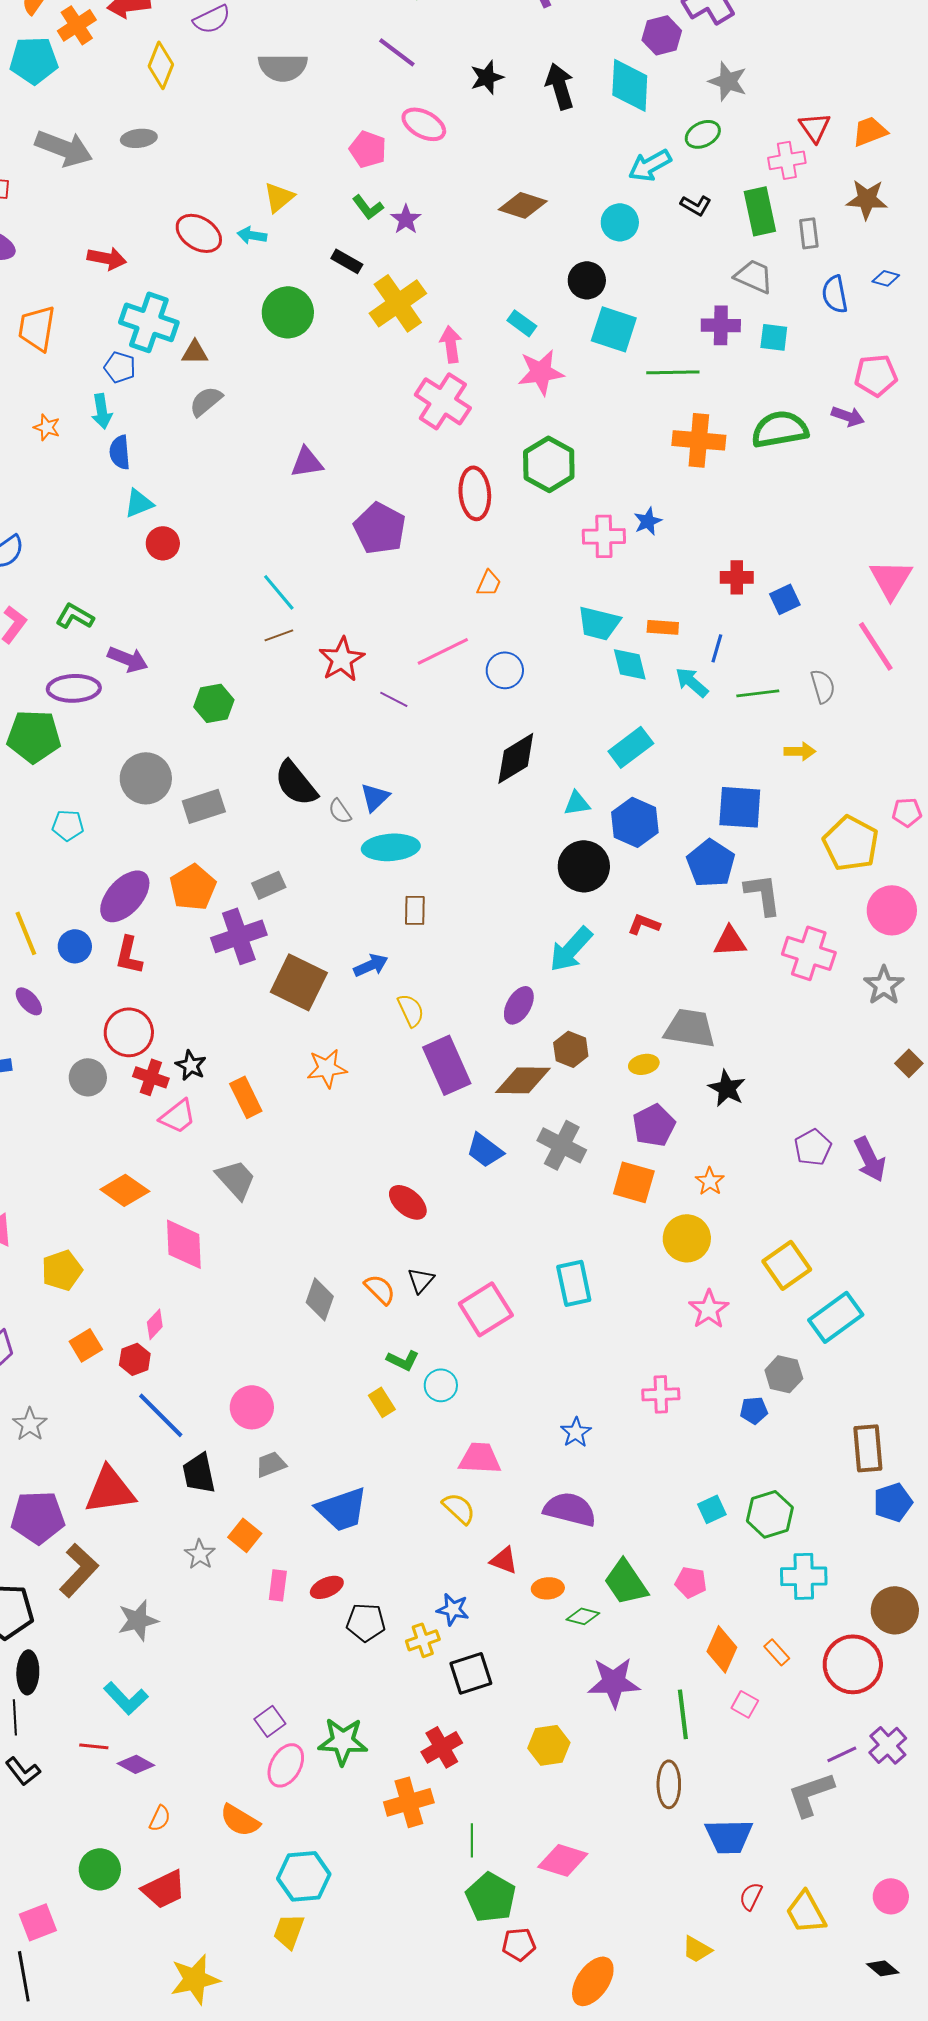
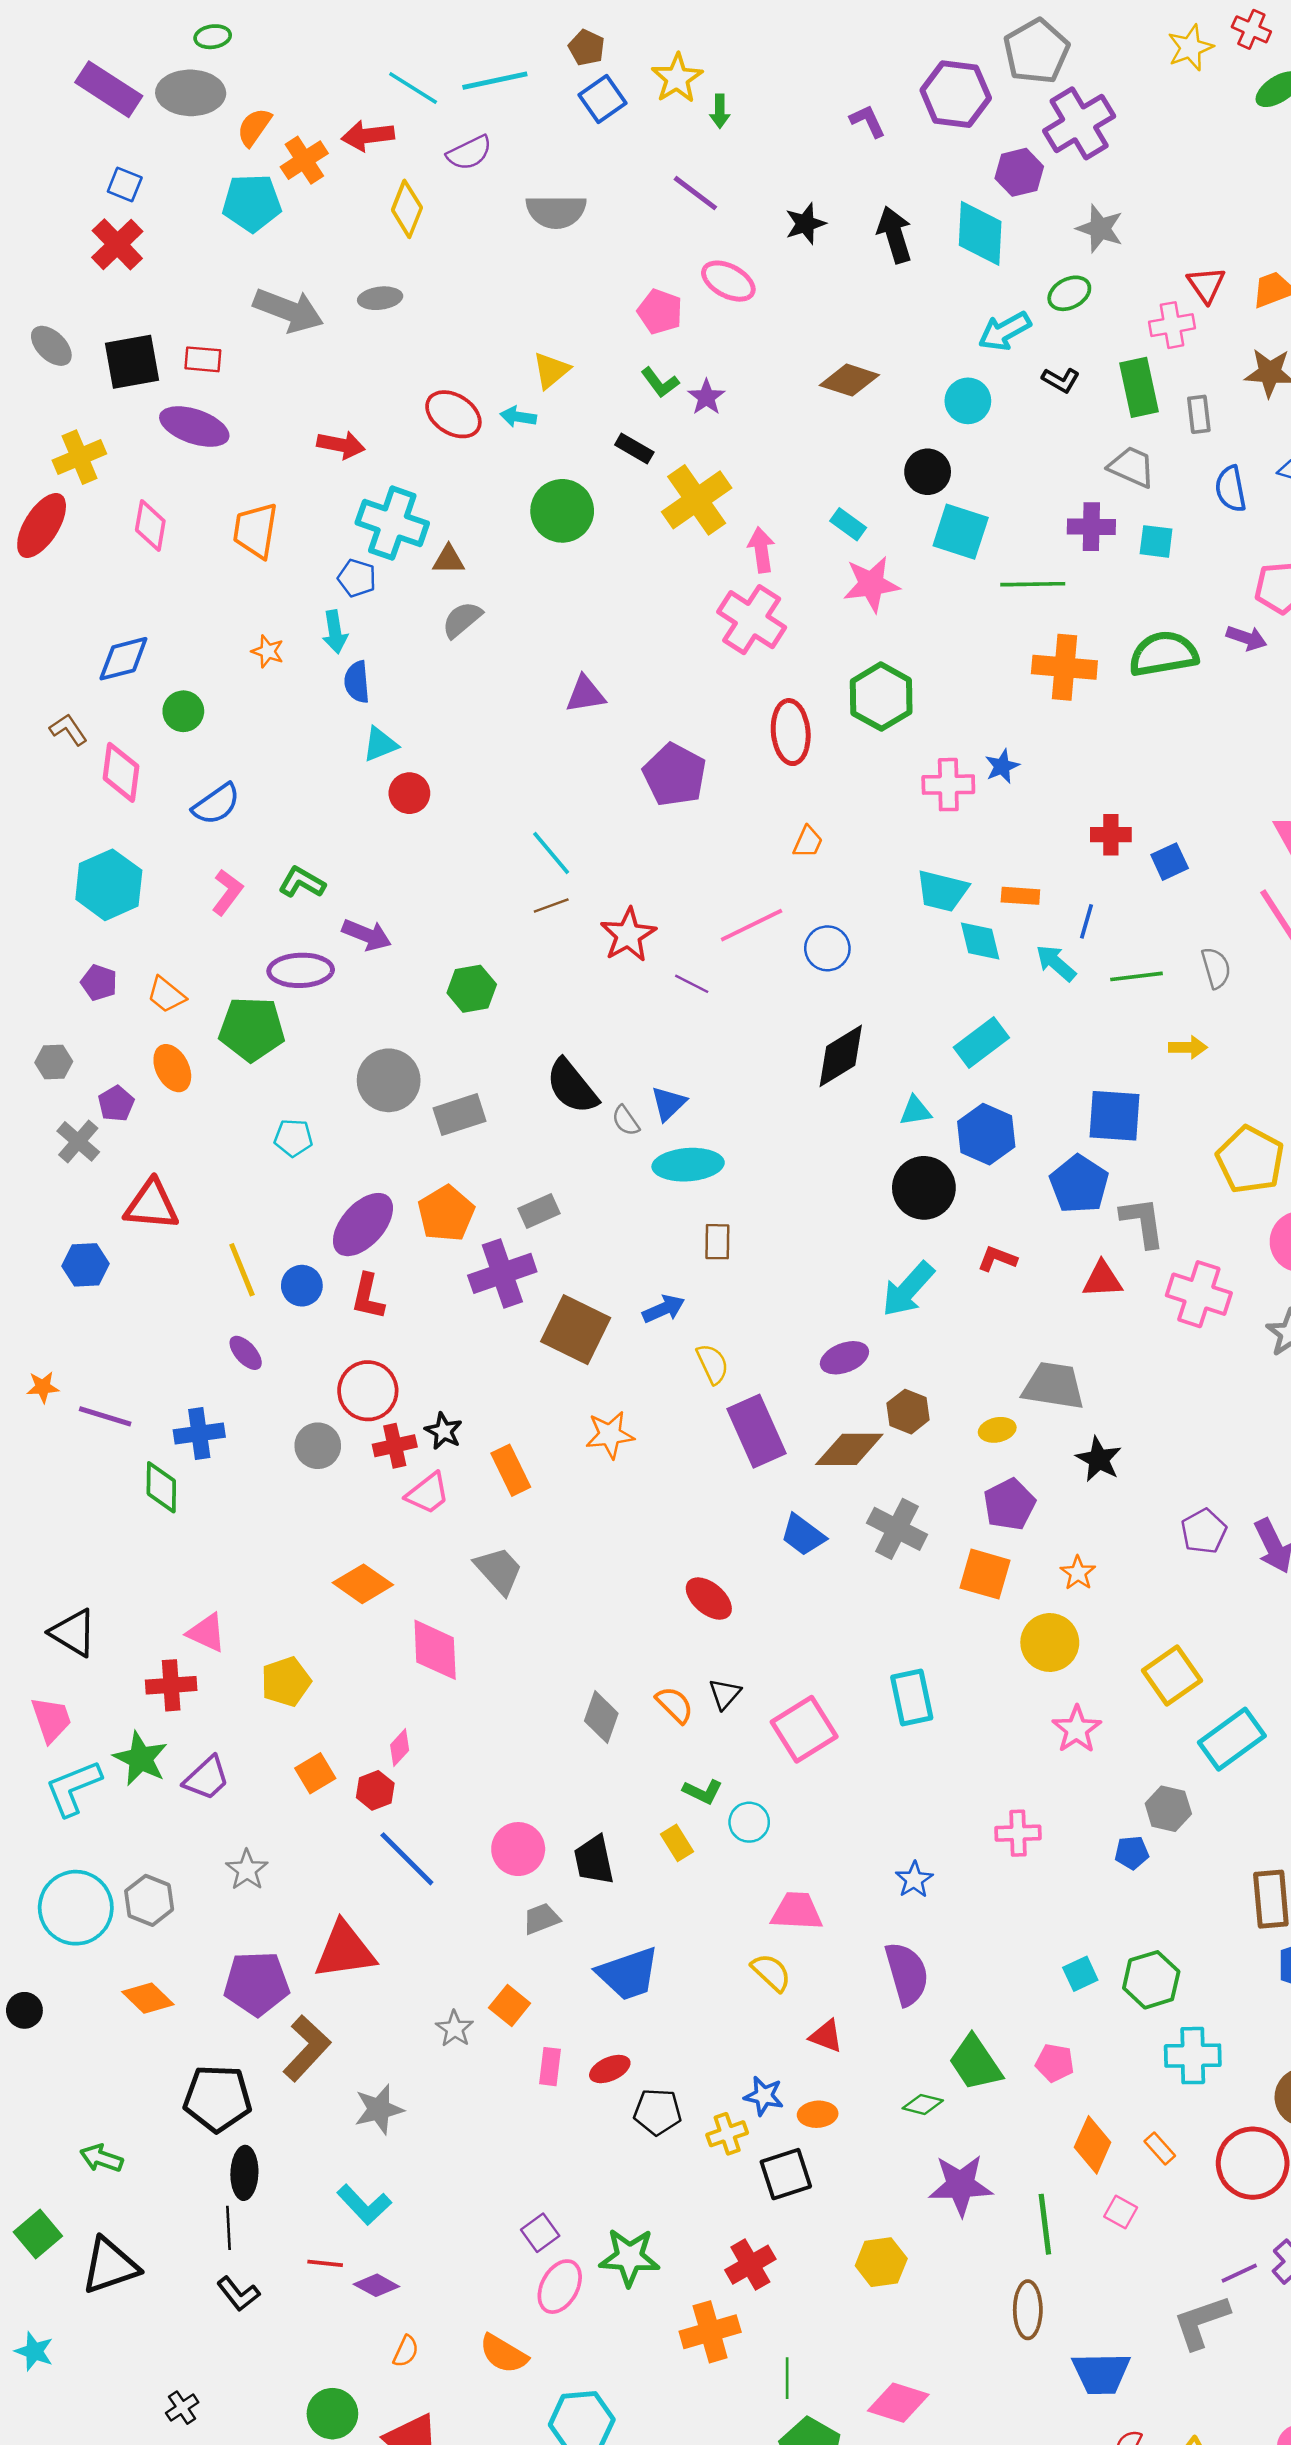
purple ellipse: (519, 1005) -> (844, 1358), turned 39
red cross: (151, 1077) -> (395, 1446), turned -32
black trapezoid: (199, 1473) -> (594, 1860), moved
purple semicircle: (570, 1509) -> (907, 1974), turned 60
orange ellipse: (548, 1588) -> (818, 2114), moved

